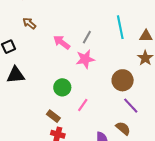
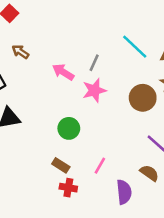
cyan line: (120, 27) -> (135, 47), turned -30
brown circle: (123, 80) -> (143, 98), moved
pink line: (83, 105) -> (100, 166), moved

